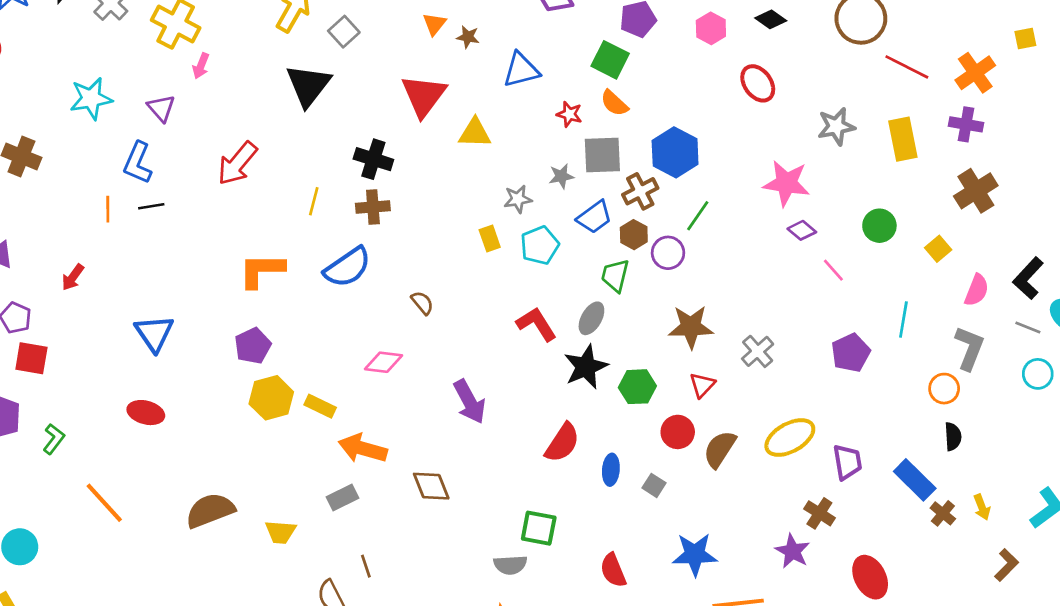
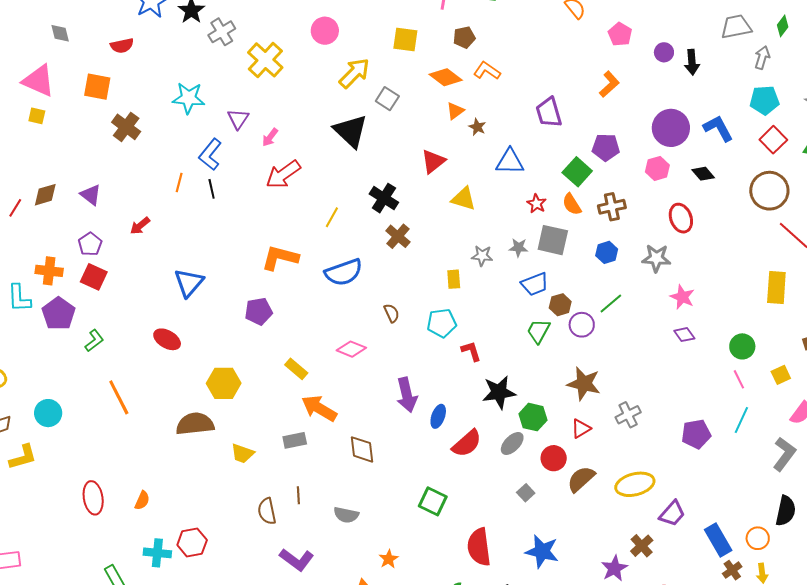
gray square: (344, 32) -> (387, 99), turned -30
pink arrow: (201, 66) -> (270, 137), moved
black triangle: (308, 85) -> (351, 131), turned -39
red triangle: (424, 96) -> (433, 161), size x0.7
gray star: (836, 126) -> (656, 258), moved
blue hexagon: (675, 152) -> (607, 252), size x0.6
pink star: (786, 183) -> (682, 297), size x0.7
brown cross: (640, 191) -> (612, 207), moved
black line: (151, 206) -> (212, 189), turned 72
brown cross: (373, 207) -> (398, 236), moved, turned 30
cyan pentagon: (540, 245) -> (442, 323), moved
pink line: (833, 270) -> (739, 379), moved
gray ellipse: (591, 318) -> (512, 443), moved
red L-shape: (536, 324) -> (471, 351), size x0.7
orange circle: (944, 389) -> (758, 538), moved
yellow hexagon: (271, 398) -> (224, 383), moved
black semicircle: (953, 437) -> (786, 511), moved, size x1.4
purple trapezoid: (847, 462) -> (672, 514), turned 36
blue ellipse: (611, 470) -> (438, 416), moved
gray semicircle: (510, 565) -> (346, 515), moved
red semicircle: (613, 570) -> (479, 547), size x1.4

